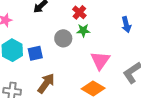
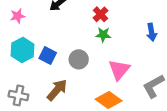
gray circle: (63, 38) -> (79, 59), moved
blue square: (35, 53) -> (48, 56), turned 35

